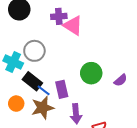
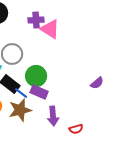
green circle: (91, 73) -> (36, 76), moved
purple rectangle: (62, 89) -> (39, 92), turned -54

